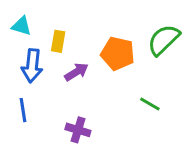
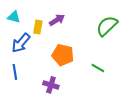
orange pentagon: (118, 54) -> (63, 55), moved
blue arrow: (32, 66) -> (21, 43), turned 35
purple arrow: (76, 72) -> (57, 20), moved

